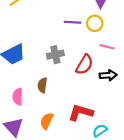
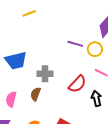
gray cross: (55, 55) -> (45, 74), moved
black arrow: (108, 75) -> (96, 98), turned -112

